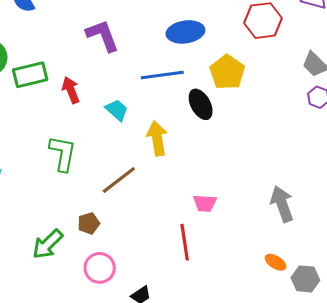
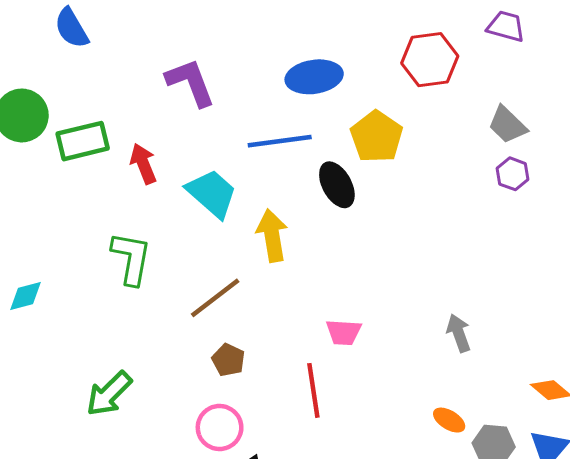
cyan trapezoid: (117, 110) -> (212, 193), size x1.5
gray arrow: (282, 204) -> (459, 333), size x0.7
brown pentagon: (89, 223) -> (228, 360), moved, turned -30
pink circle: (100, 268) -> (220, 427), moved

